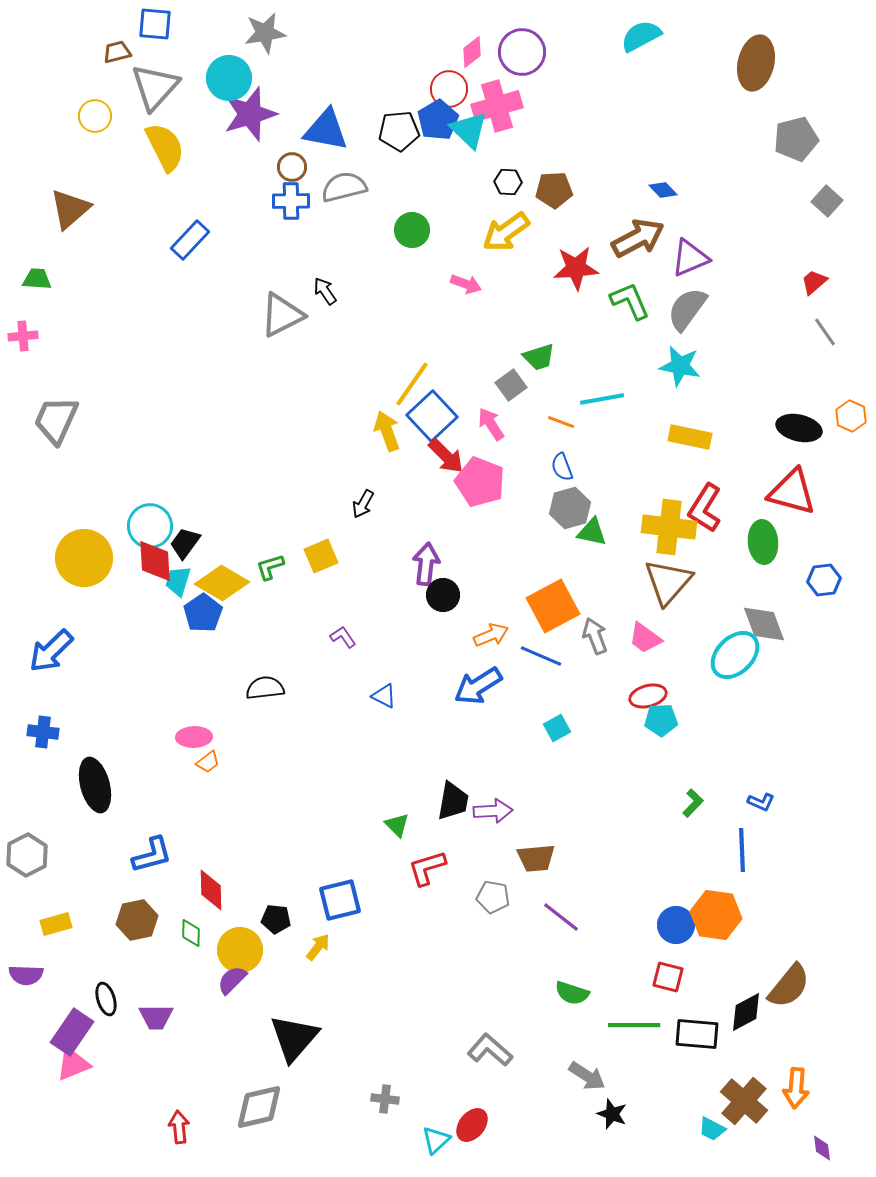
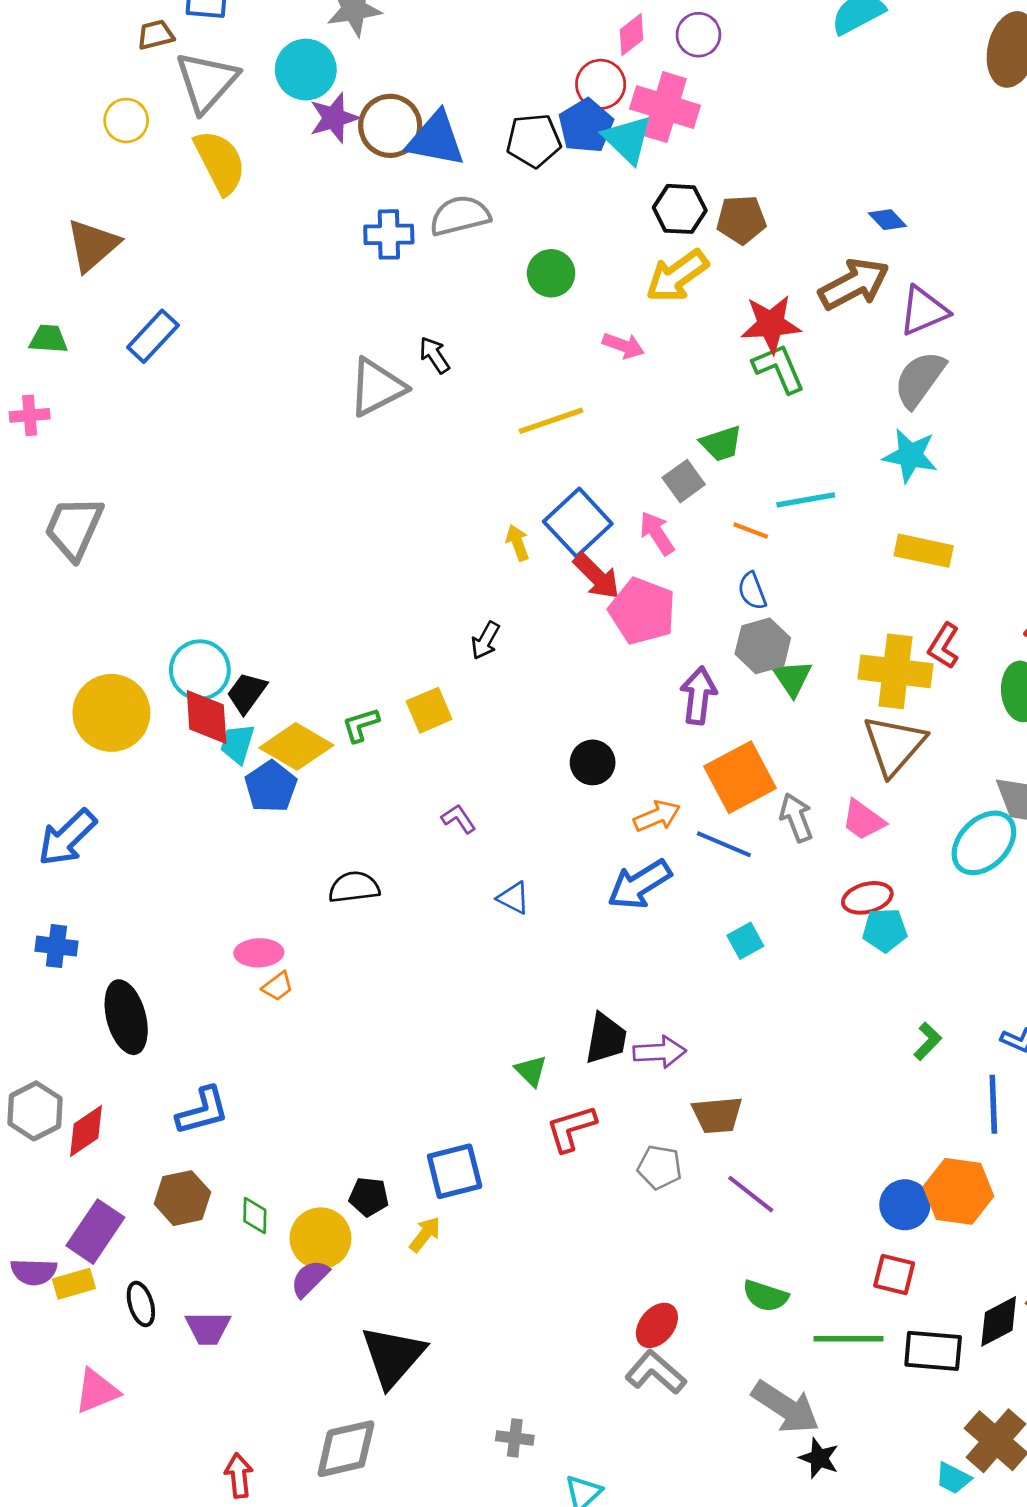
purple circle: (522, 52) -> (698, 35), size x0.7
pink cross: (497, 106) -> (665, 107), turned 33
purple star: (250, 114) -> (334, 118), size x0.7
brown circle: (292, 167) -> (390, 126), moved, size x1.6
black hexagon: (508, 182) -> (680, 209), size x1.4
blue rectangle: (190, 240) -> (153, 336), moved
green L-shape: (630, 301) -> (779, 368), moved
yellow line: (412, 384) -> (551, 421), moved, turned 36
yellow arrow: (387, 431) -> (518, 543), size x0.7
red L-shape: (705, 508) -> (944, 646), size x0.7
green triangle: (592, 532) -> (792, 678), turned 44
purple arrow: (426, 564) -> (698, 695), moved
red diamond: (211, 890) -> (86, 1131), moved, turned 57
yellow rectangle: (56, 924) -> (74, 1284), moved
purple rectangle: (72, 1032) -> (95, 1232), moved
gray arrow: (587, 1076) -> (786, 1407), size x1.4
red ellipse: (472, 1125) -> (657, 1325), moved

